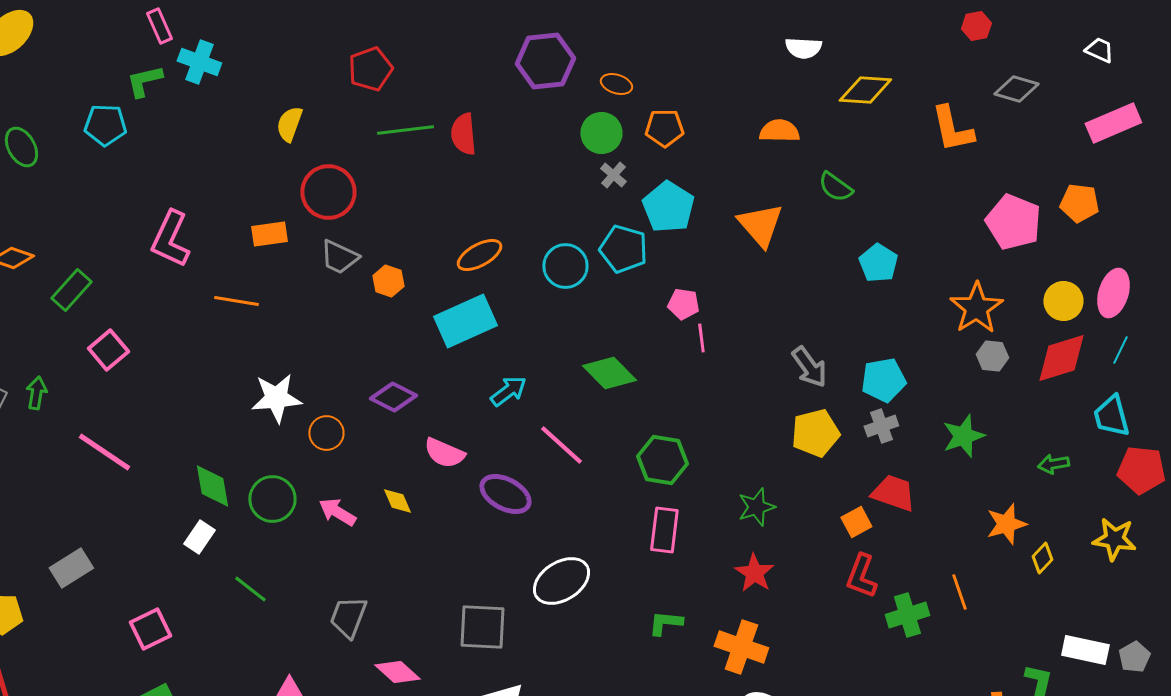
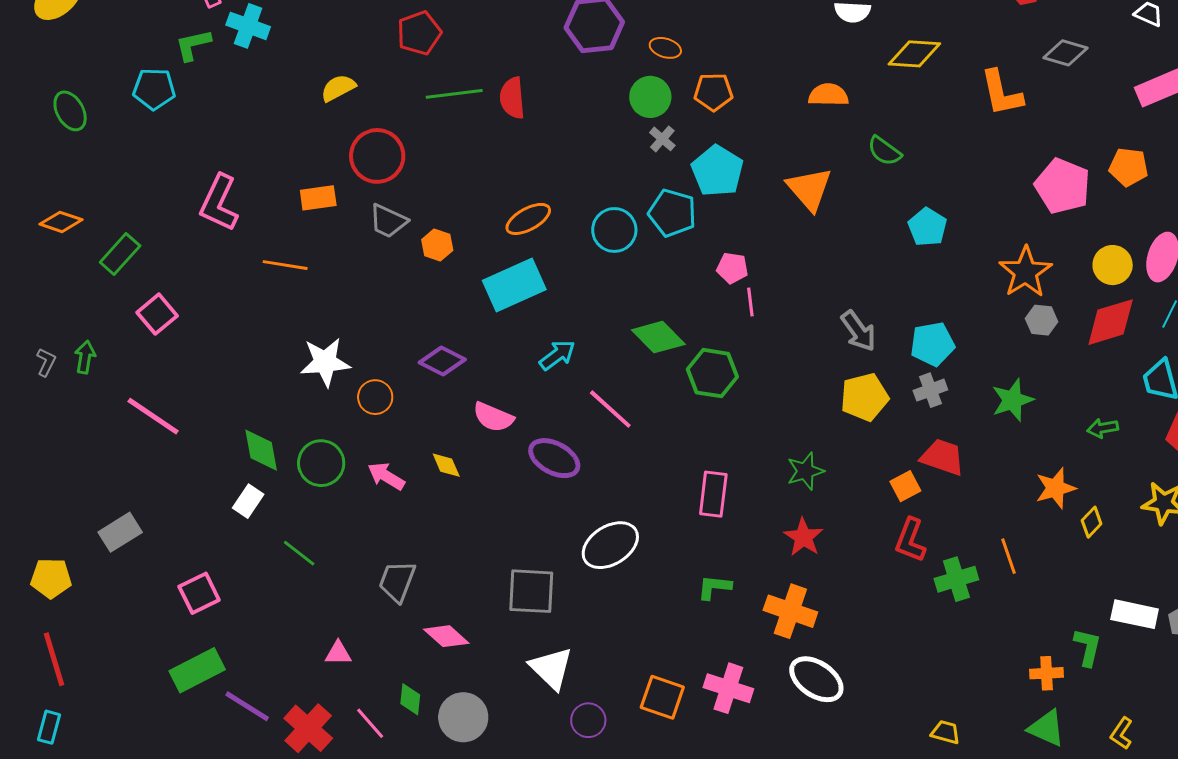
yellow semicircle: (289, 124) -> (338, 88), turned 42
green hexagon: (662, 460) -> (712, 373), moved

